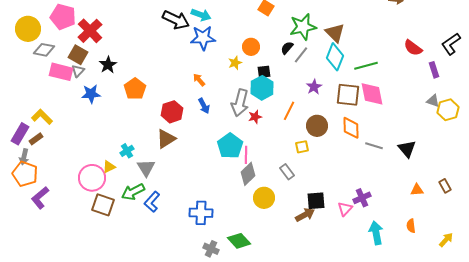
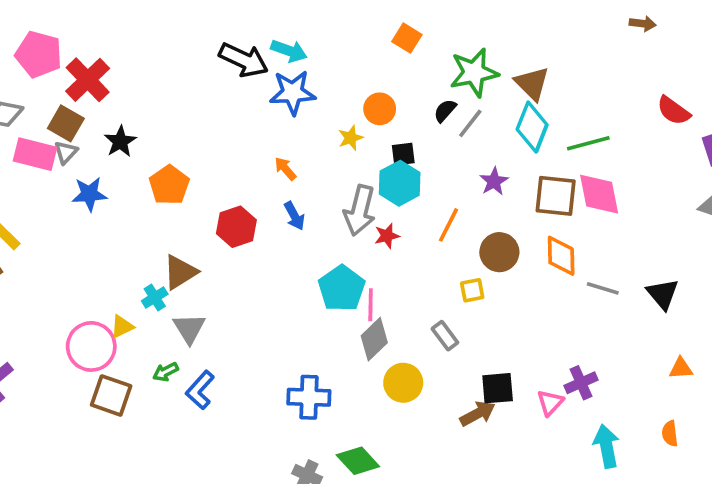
brown triangle: (166, 139) -> (180, 272), moved
green arrow: (133, 192) -> (166, 372), size x0.6
blue cross: (201, 213) -> (309, 397), moved

